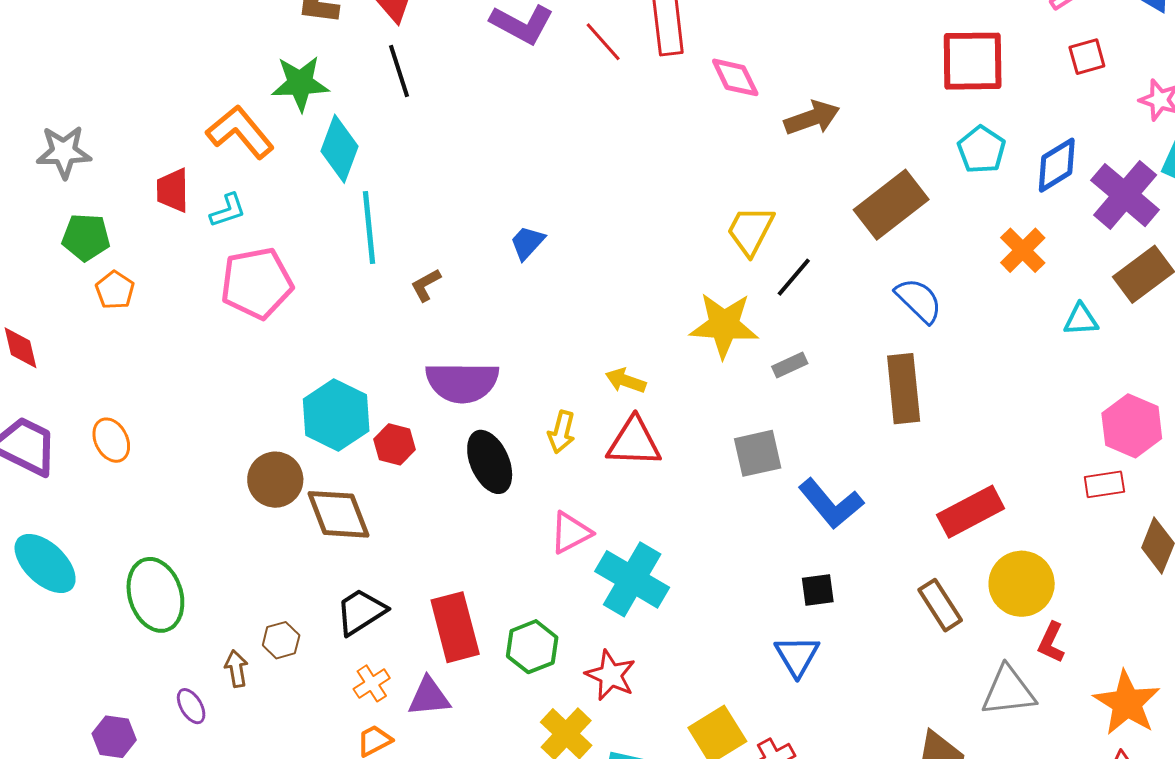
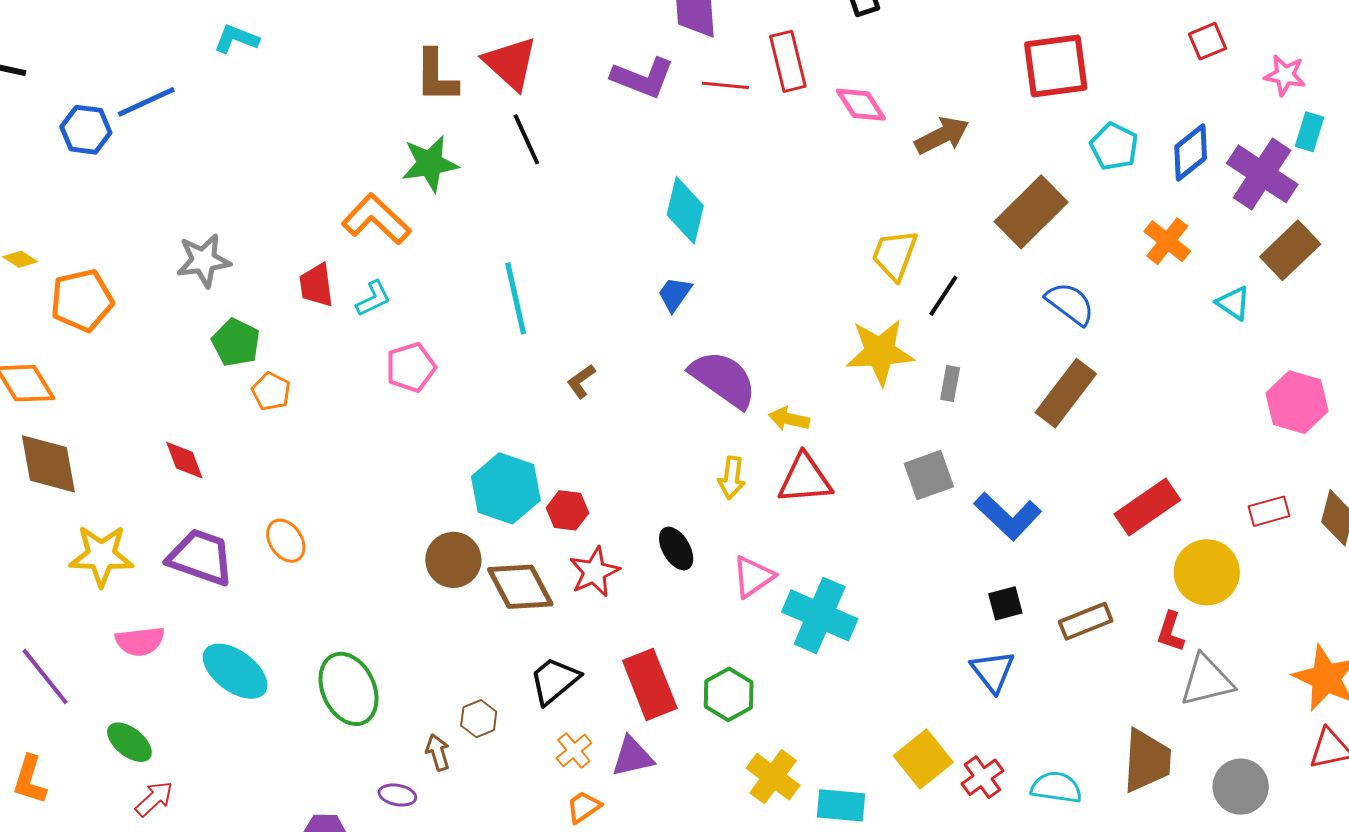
red line: (603, 42) -> (725, 85), turned -36
red square: (973, 61) -> (1056, 66), moved
cyan diamond: (339, 149) -> (685, 210), moved
green pentagon: (86, 237) -> (236, 342), turned 30
pink pentagon: (257, 283) -> (411, 367), size x0.7
brown L-shape: (426, 285) -> (581, 381), moved
cyan triangle: (1081, 320) -> (1233, 303), turned 45
gray rectangle: (790, 365) -> (950, 383), turned -48
purple semicircle: (462, 382) -> (723, 379), moved, turned -138
brown rectangle: (904, 389) -> (1066, 393), turned 50
black ellipse: (490, 462) -> (676, 549), moved, size x0.7
red rectangle: (1104, 484) -> (1269, 511), moved
brown rectangle: (940, 605) -> (1086, 621), moved, turned -72
red L-shape: (1051, 643) -> (1171, 632), moved
red star: (611, 675) -> (594, 572), moved, turned 30
purple ellipse: (191, 706) -> (397, 795), turned -42

